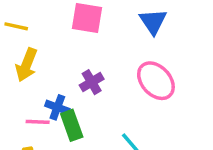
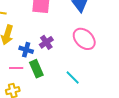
blue cross: (57, 107) -> (26, 50), moved

